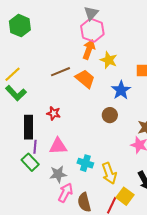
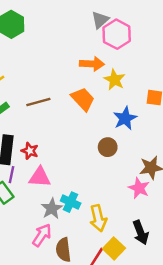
pink hexagon: (92, 30) -> (117, 34), moved
orange arrow: (89, 49) -> (92, 64), turned 66
brown line: (60, 72) -> (38, 102), moved
red star: (54, 113) -> (30, 151), moved
gray star: (58, 174) -> (52, 209), moved, turned -30

